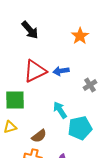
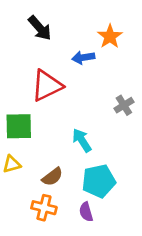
blue arrow: (61, 71) -> (83, 58), moved
cyan pentagon: (80, 128) -> (99, 181), moved

